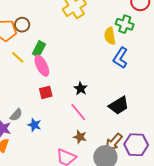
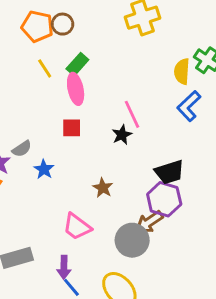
pink line: (78, 112) -> (132, 114), moved
brown star: (80, 137) -> (103, 188), moved
purple hexagon: (136, 145) -> (164, 199), moved

